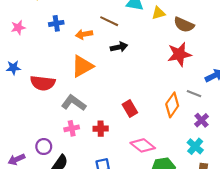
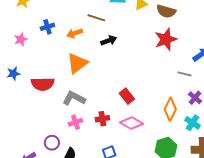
pink star: (18, 27) -> (21, 39), moved
orange diamond: (172, 105) -> (170, 109), moved
pink diamond: (143, 145) -> (131, 123), moved

